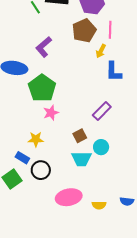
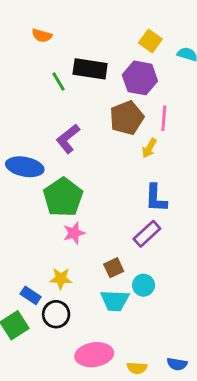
blue L-shape: (114, 72) -> (156, 198), moved
yellow star: (36, 139) -> (61, 279), moved

